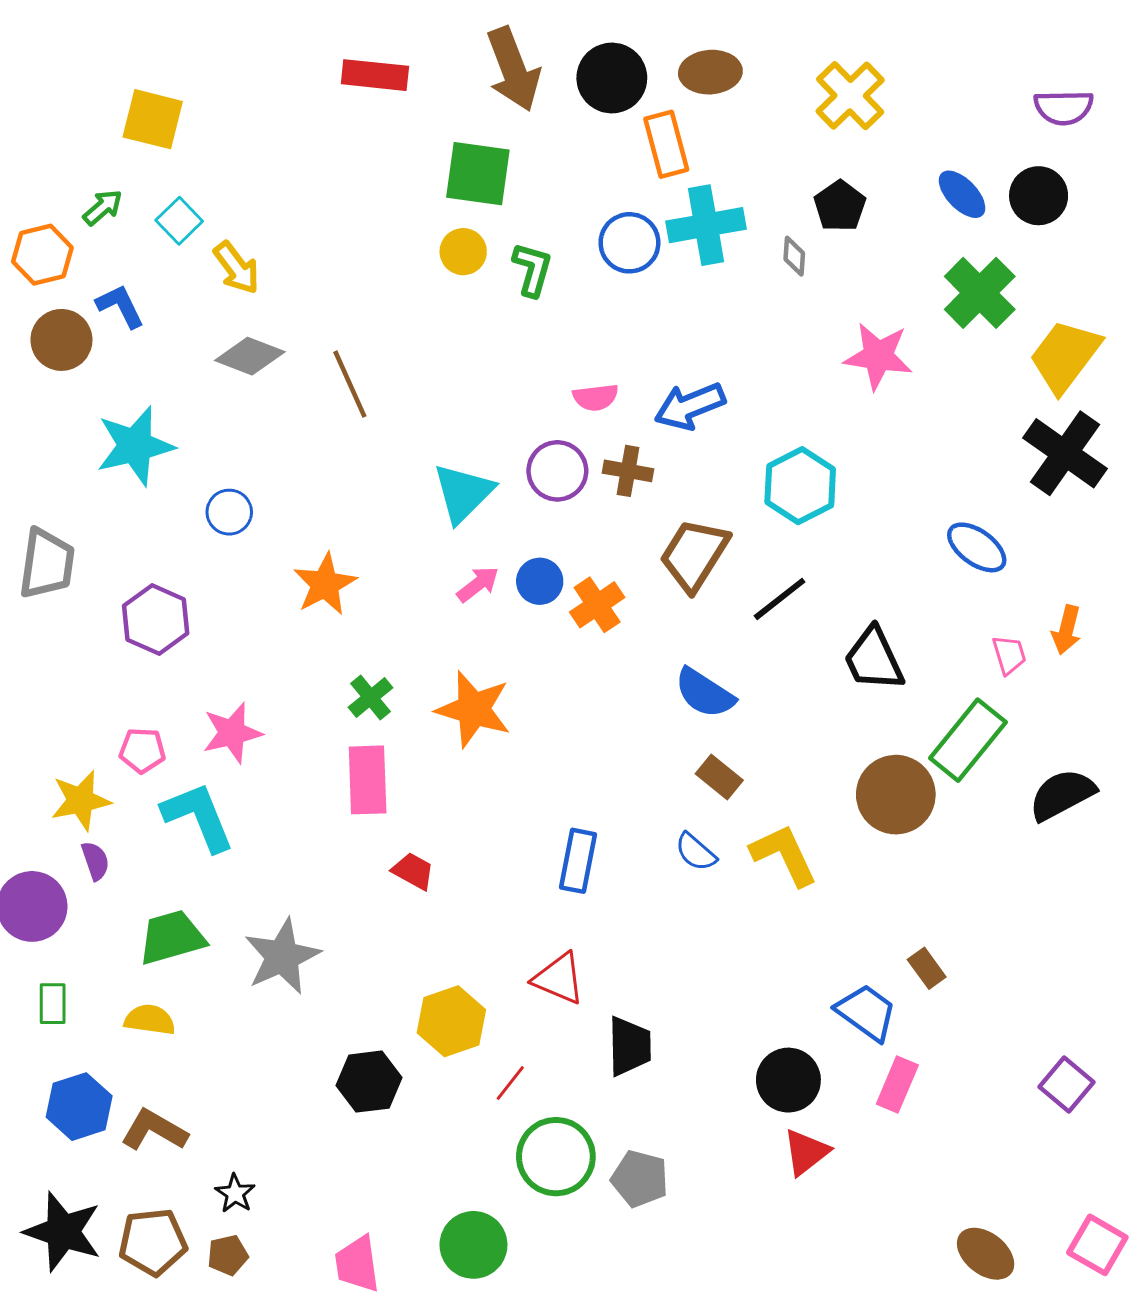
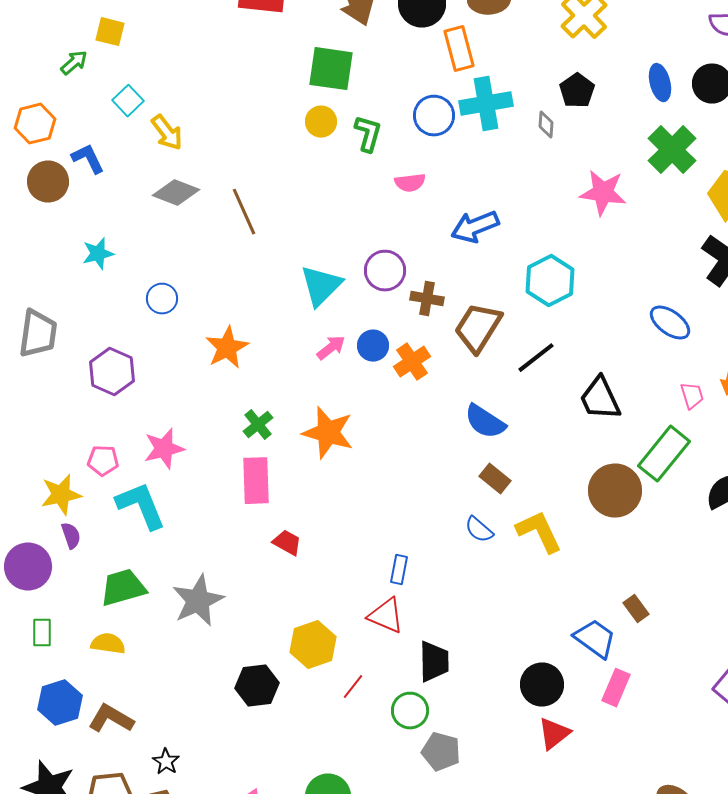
yellow square: (153, 119) -> (110, 32), size x0.7
blue ellipse: (962, 194) -> (660, 83), turned 30
green arrow: (103, 207) -> (74, 63), moved
pink semicircle: (596, 397) -> (410, 183), moved
cyan star: (135, 446) -> (98, 254), size x0.6
brown cross: (628, 471) -> (427, 299), moved
blue rectangle: (578, 861) -> (399, 570), moved, size x0.7
green circle: (556, 1157) -> (410, 711), moved, size x0.7

